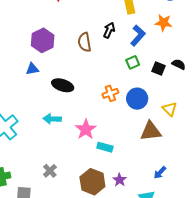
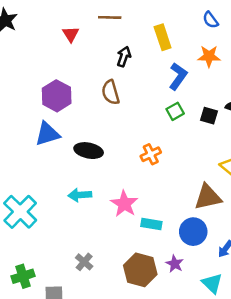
black arrow: (109, 30) -> (124, 57), moved
blue triangle: (32, 69) -> (47, 134), size x1.5
blue circle: (137, 99) -> (193, 232), moved

